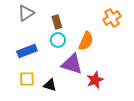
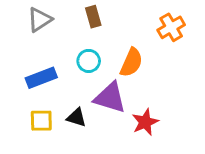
brown rectangle: (57, 22) -> (93, 17), moved
black triangle: (50, 85) -> (76, 117), moved

